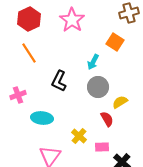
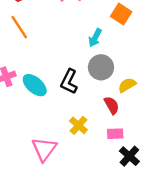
black L-shape: (59, 81) -> (69, 82), moved
cyan ellipse: (42, 118) -> (35, 85), moved, turned 35
pink rectangle: (102, 147) -> (115, 134), moved

